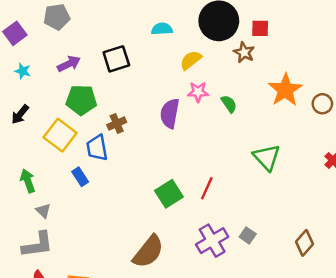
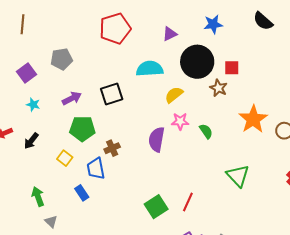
cyan semicircle: (162, 29) -> (150, 69), size x1.5
yellow square: (60, 135) -> (65, 158), size x0.6

